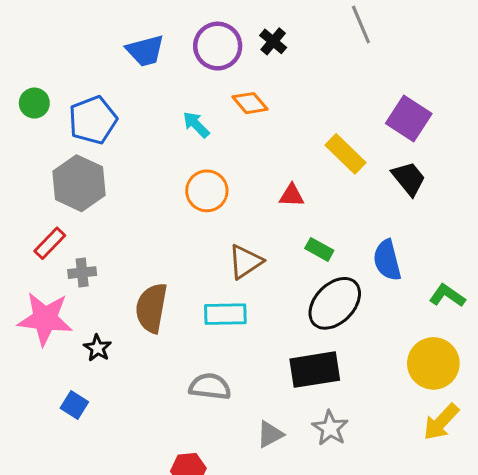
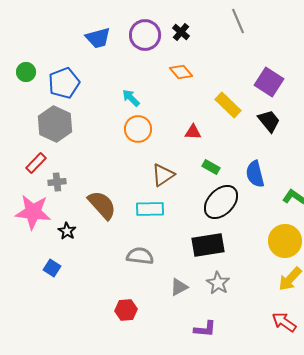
orange diamond: (250, 103) -> (181, 72), moved
cyan arrow: (196, 125) -> (131, 98), moved
brown semicircle: (151, 308) -> (102, 205), turned 128

